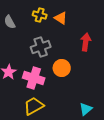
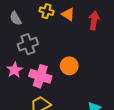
red arrow: (86, 42) -> (94, 20), moved
gray cross: (41, 47) -> (28, 44), moved

